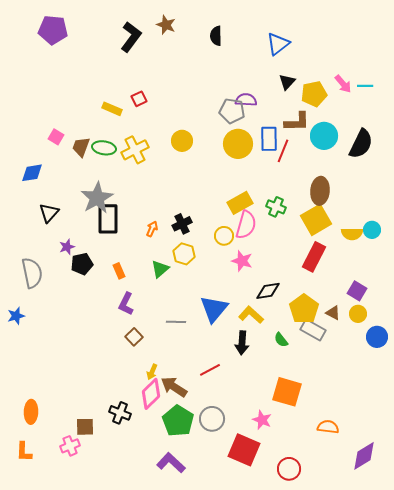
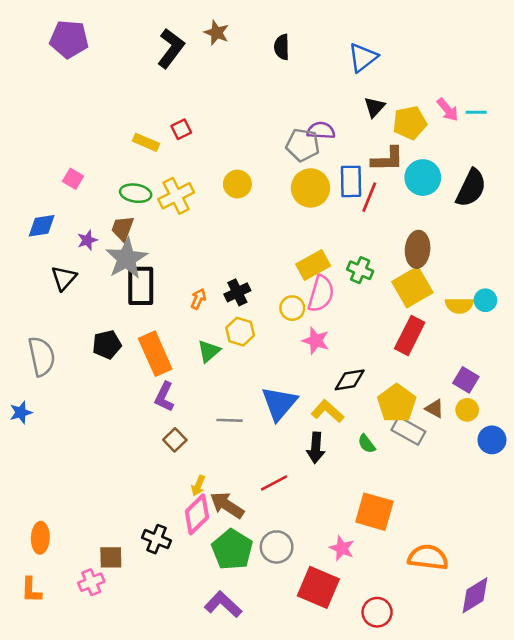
brown trapezoid: (81, 147) -> (123, 228), moved
purple star: (67, 247) -> (87, 240), moved
orange rectangle: (119, 271) -> (155, 354), size x2.0
orange semicircle: (328, 427) -> (428, 557), size x1.4

